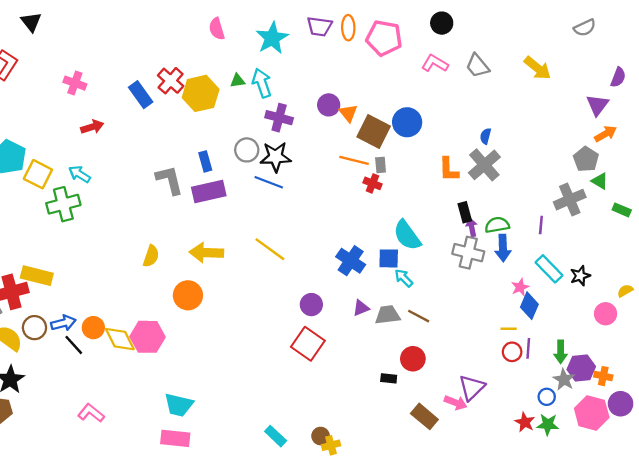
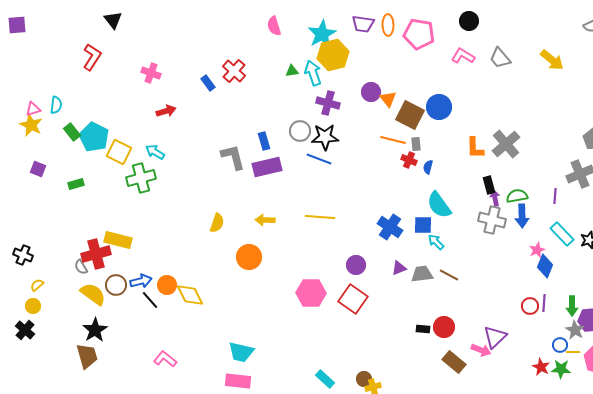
yellow hexagon: (201, 93) -> (333, 55), moved
blue rectangle: (141, 95) -> (208, 83), size x0.7
blue semicircle: (486, 136) -> (428, 167), moved
yellow line: (270, 249) -> (320, 217), turned -32
yellow arrow: (206, 253) -> (265, 220), size x0.7
yellow line: (509, 329) -> (573, 352), moved
pink hexagon: (148, 337) -> (311, 293), moved
red circle: (413, 359) -> (444, 327), moved

